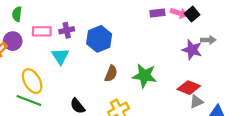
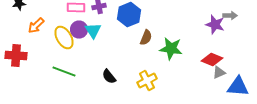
purple circle: (13, 41) -> (79, 30), moved
brown semicircle: (111, 73) -> (146, 38), moved
yellow ellipse: (32, 81) -> (64, 38), moved

